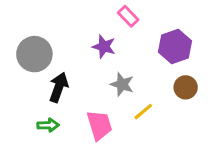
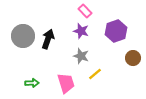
purple star: (104, 47) -> (81, 31), moved
black arrow: (59, 87) -> (48, 39), moved
brown circle: (186, 87) -> (133, 58), moved

